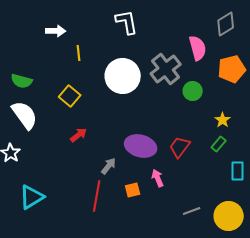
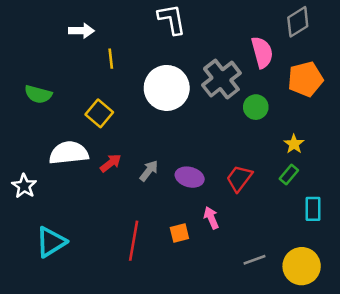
white semicircle: (25, 115) -> (69, 153), moved, turned -60
purple ellipse: (141, 146) -> (190, 177), size x0.7
gray arrow: (109, 166) -> (149, 171), moved

